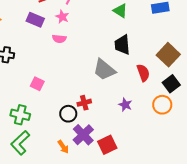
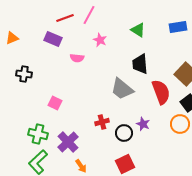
pink star: (62, 17) -> (100, 40), moved
red semicircle: (143, 73) -> (161, 92), size x1.4
black circle: (68, 114) -> (124, 133), moved
purple cross: (83, 135) -> (68, 142), moved

